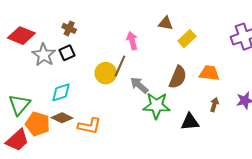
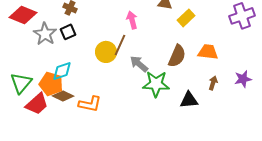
orange pentagon: (38, 124) -> (51, 84), moved
red trapezoid: (17, 140) -> (37, 104), moved

